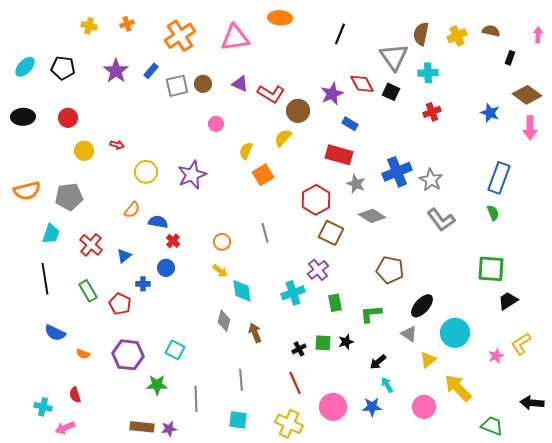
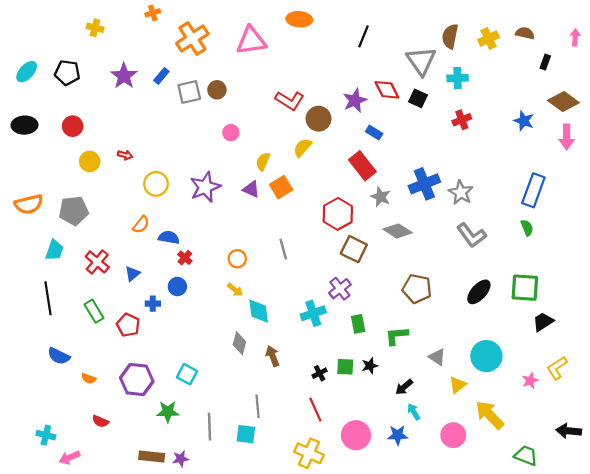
orange cross: (127, 24) -> (153, 13), moved
purple triangle: (240, 84) -> (251, 189), moved
red rectangle: (339, 155) -> (362, 166), turned 36
black ellipse: (422, 306) -> (479, 292), moved
red semicircle: (75, 395) -> (100, 421), moved, turned -49
cyan square: (238, 420) -> (246, 434), moved

